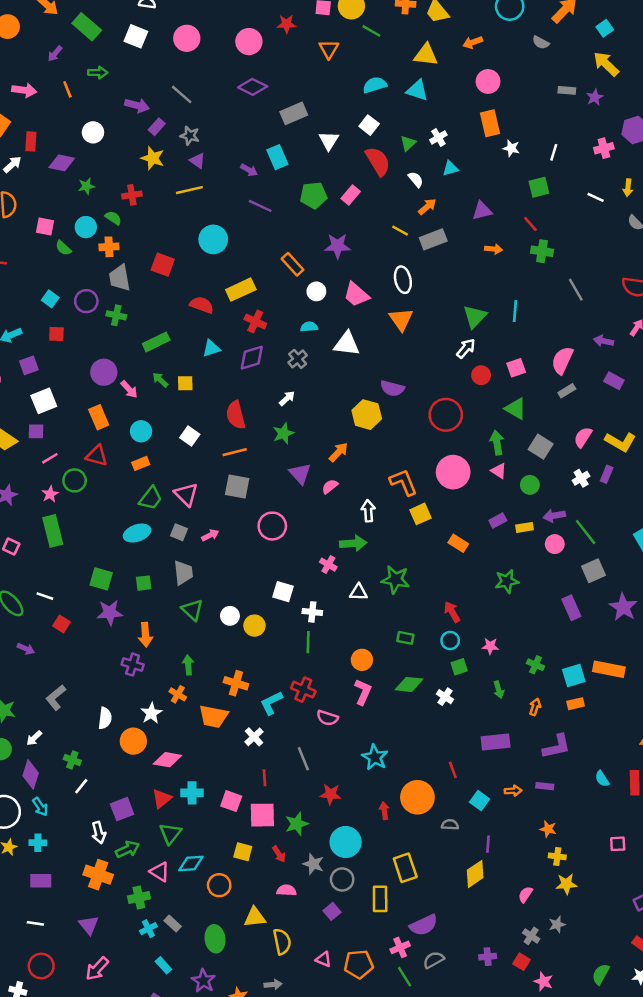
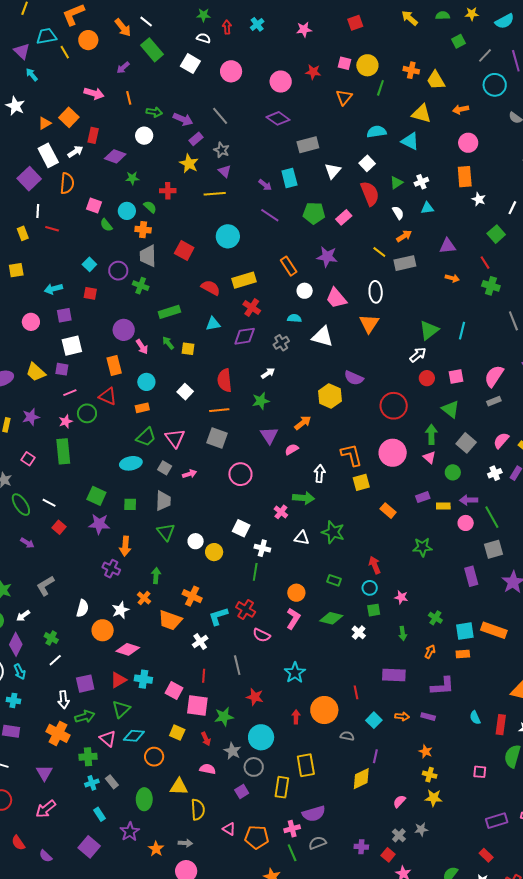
green line: (371, 31) -> (380, 88), turned 70
green arrow: (98, 73) -> (154, 112), moved
green square: (539, 187) -> (496, 234), turned -36

